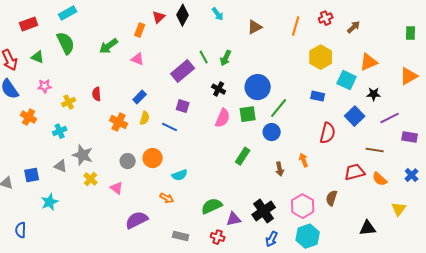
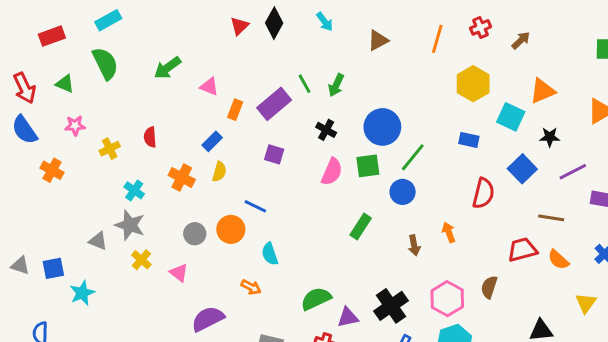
orange rectangle: (140, 30) -> (235, 110), moved
blue line: (170, 127) -> (255, 206), moved
cyan cross: (60, 131) -> (134, 190), moved, turned -32
blue square: (32, 175) -> (53, 268), moved
cyan semicircle: (180, 175) -> (270, 254), turned 91

